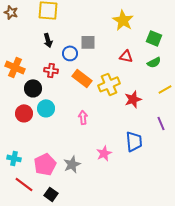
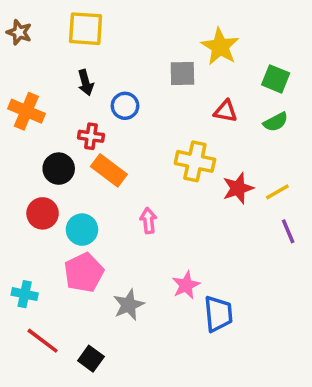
gray square: (88, 42) -> (182, 74), moved
orange cross: (15, 67) -> (26, 111), moved
orange rectangle: (82, 78) -> (109, 170), moved
yellow cross: (109, 84) -> (195, 161), turned 35
yellow line: (165, 89) -> (277, 192), moved
cyan circle: (46, 108) -> (82, 230), moved
blue trapezoid: (134, 141) -> (218, 314), moved
pink pentagon: (45, 164) -> (84, 273), moved

